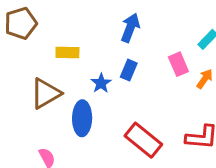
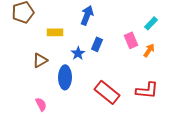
blue arrow: (130, 28) -> (87, 15), moved
brown triangle: (46, 93) -> (40, 60), size x0.7

